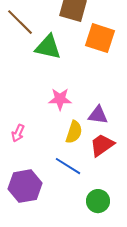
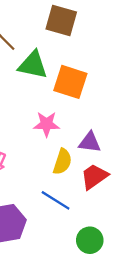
orange square: (100, 38) -> (70, 82), moved

